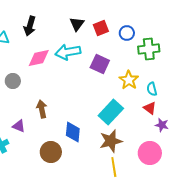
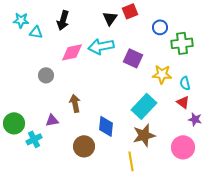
red square: (101, 28) -> (130, 11), moved
yellow star: (129, 80) -> (162, 74), turned -30
purple triangle: (19, 126) -> (52, 120), turned -32
yellow line: (114, 167) -> (131, 161), moved

